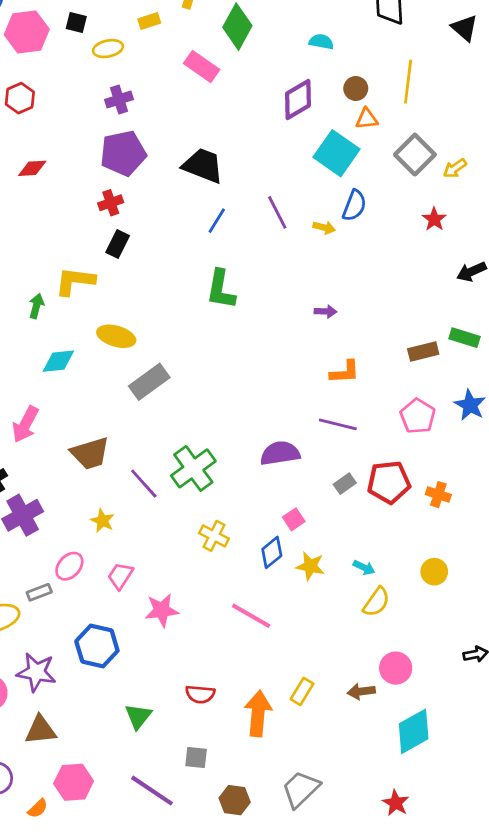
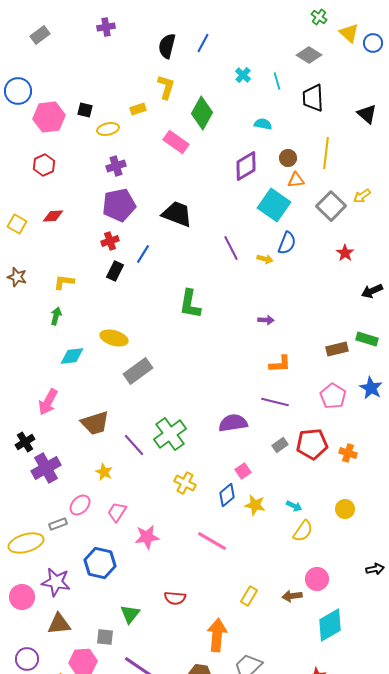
yellow arrow: (455, 168) -> (362, 196), moved
blue line: (217, 221) -> (143, 254), moved
yellow L-shape: (75, 281) -> (64, 282), moved, size x0.7
orange arrow: (258, 713) -> (217, 635), moved
gray square: (196, 758) -> (105, 637), moved

